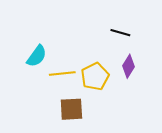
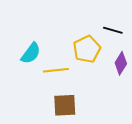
yellow pentagon: (95, 77) -> (87, 49), moved

